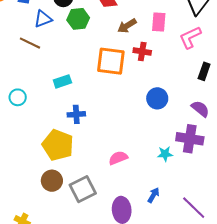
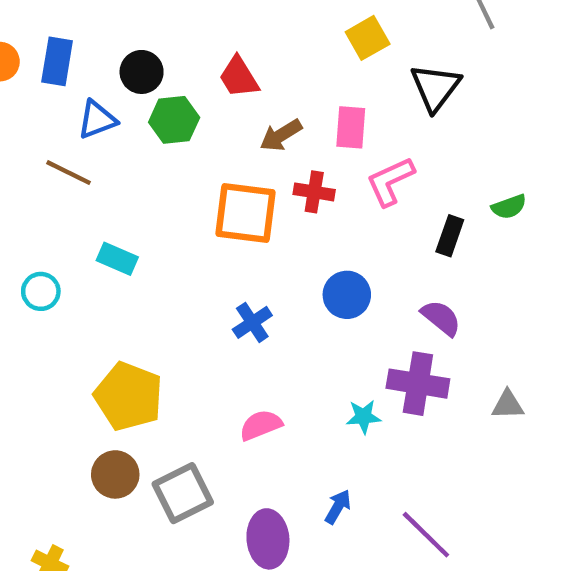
pink L-shape: (190, 37) -> (390, 181), moved
cyan rectangle: (62, 81) -> (117, 259), moved, turned 42
blue cross: (76, 114) -> (252, 322), moved, turned -30

